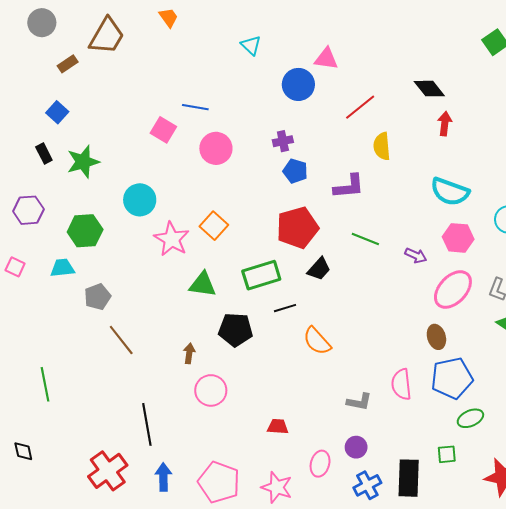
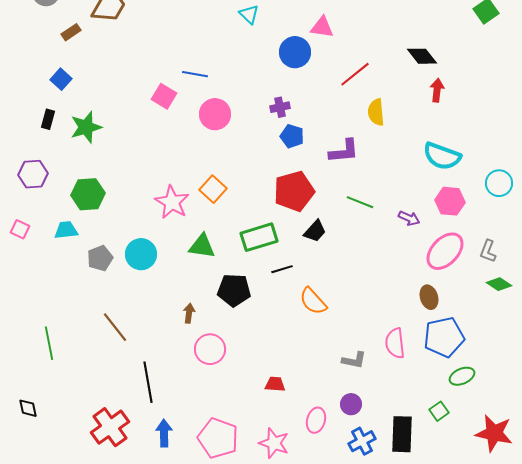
black rectangle: (44, 154) -> (48, 119), turned 42
cyan circle: (140, 200) -> (141, 254), moved
brown line: (121, 340) -> (115, 327), moved
green square: (447, 454) -> (439, 411), turned -30

